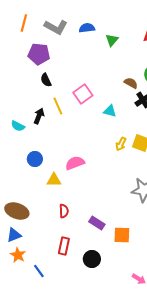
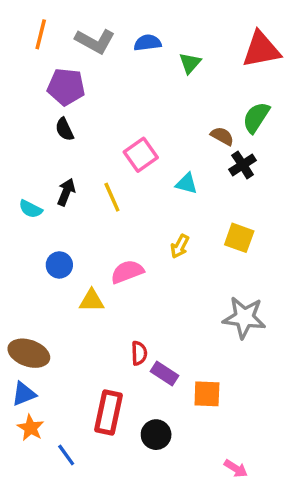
black semicircle: (46, 80) -> (64, 129), moved
yellow line: (58, 106) -> (112, 197), moved
yellow arrow: (121, 144) -> (180, 246), moved
red semicircle: (64, 211) -> (139, 353), moved
red rectangle: (64, 246) -> (109, 413), size x1.4

